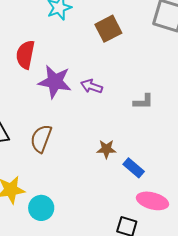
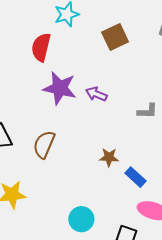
red semicircle: (25, 55) -> (41, 47), moved
cyan circle: (41, 208) -> (81, 219), moved

